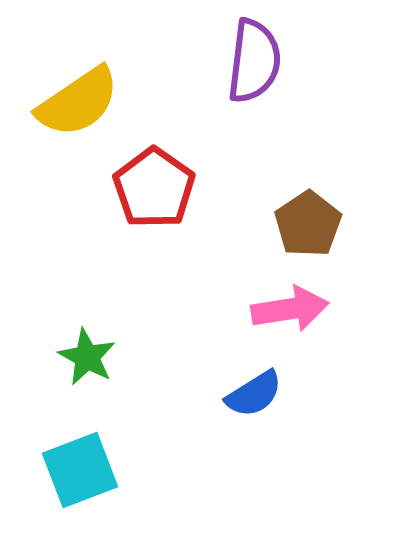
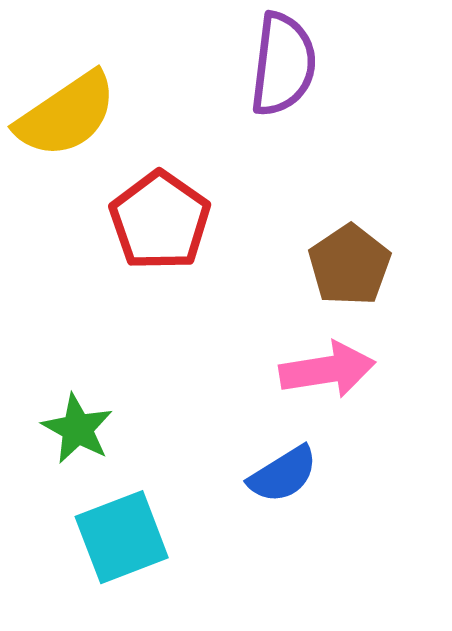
cyan square: (80, 470) -> (122, 537), moved

